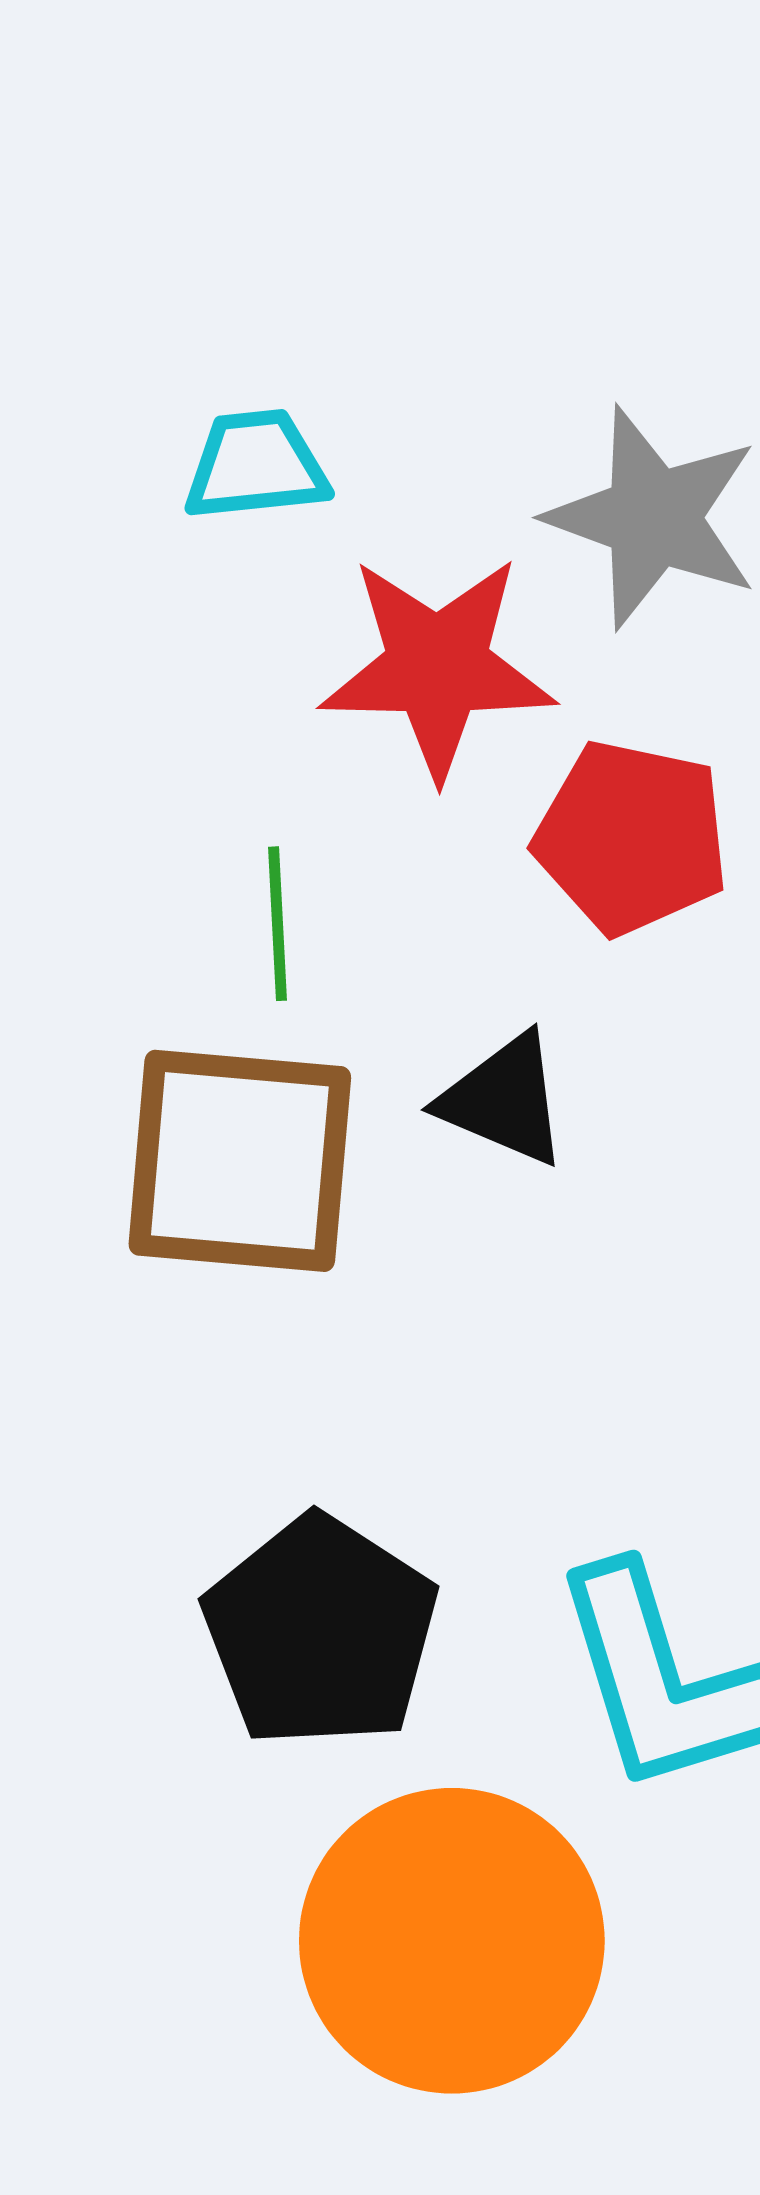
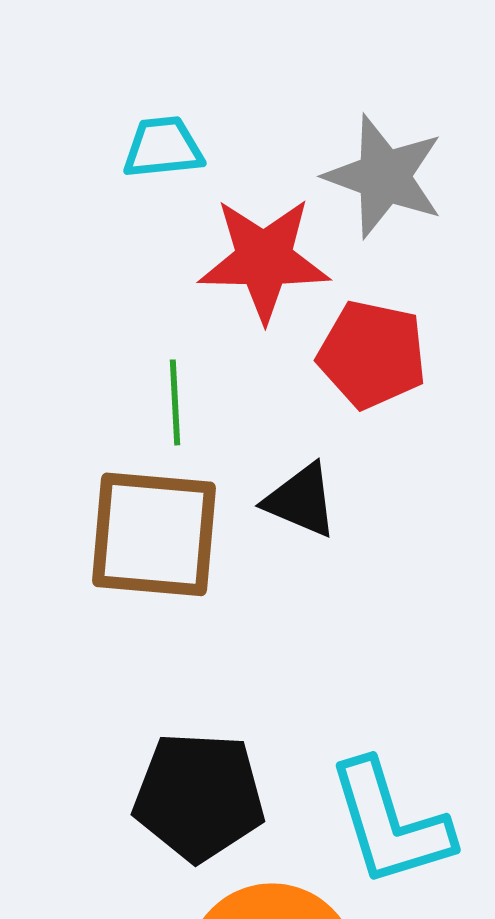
black pentagon: (321, 1632) -> (199, 796), turned -30

